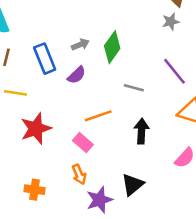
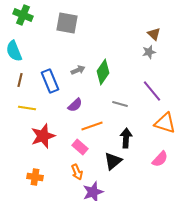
purple semicircle: (77, 75) -> (75, 105), moved
black triangle: (133, 185) -> (113, 161), moved
orange cross: (35, 190) -> (35, 177), moved

